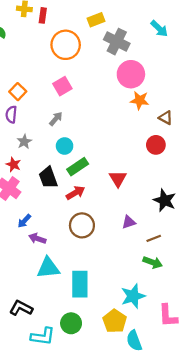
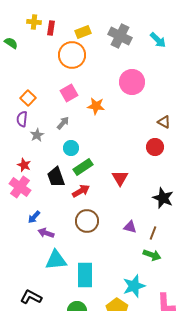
yellow rectangle: (96, 20) -> (83, 32), moved
gray cross: (117, 42) -> (120, 36), moved
orange star: (140, 100) -> (96, 106), moved
gray star: (24, 142) -> (37, 135), moved
purple triangle: (129, 222) -> (130, 227), moved, turned 32
brown line: (154, 238) -> (153, 233), turned -48

